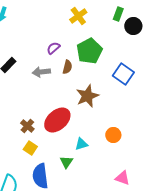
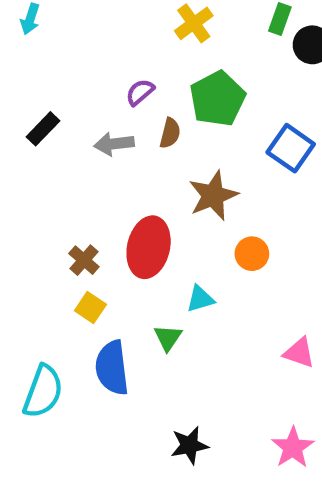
red ellipse: (57, 120) -> (149, 247), turned -36
orange circle: (113, 135) -> (252, 254), moved
pink triangle: (122, 178) -> (299, 353), moved

